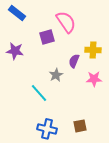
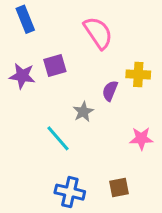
blue rectangle: (17, 13) -> (25, 19), turned 30
purple square: (47, 37) -> (55, 66), moved
pink star: (94, 79) -> (141, 138), moved

